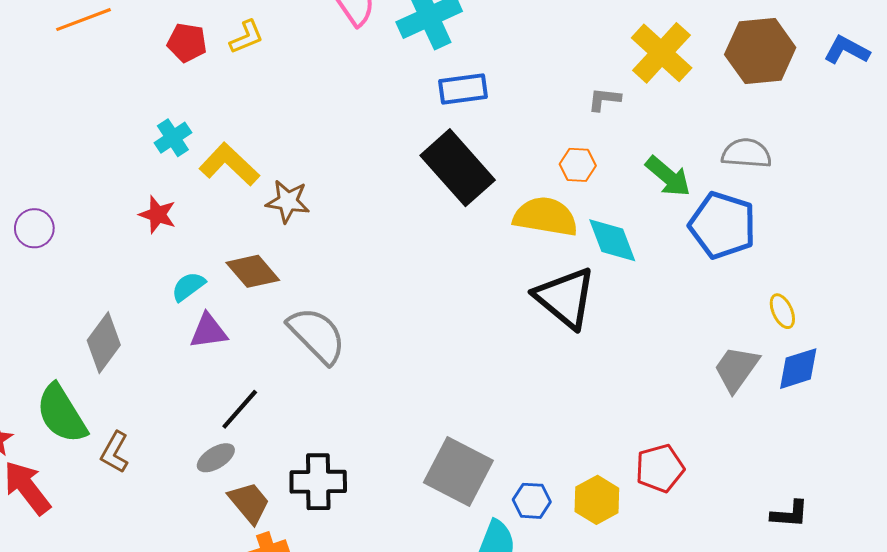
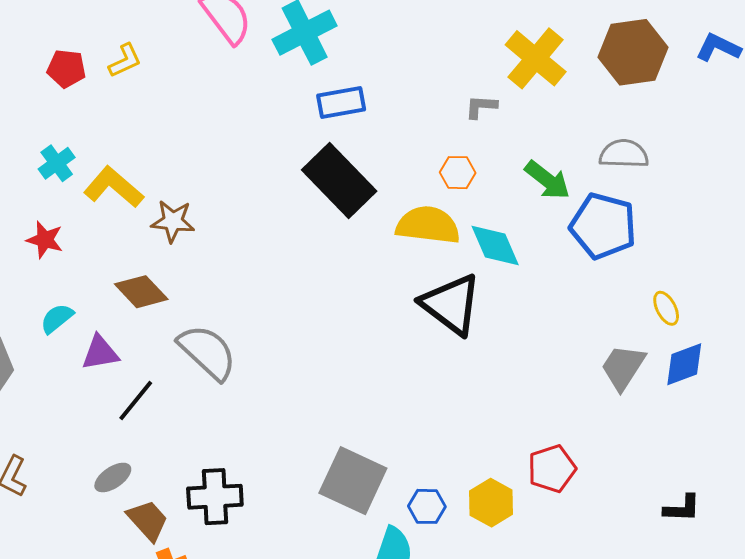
cyan semicircle: (188, 287) -> (57, 318), moved
black line: (240, 409) -> (136, 401), moved

